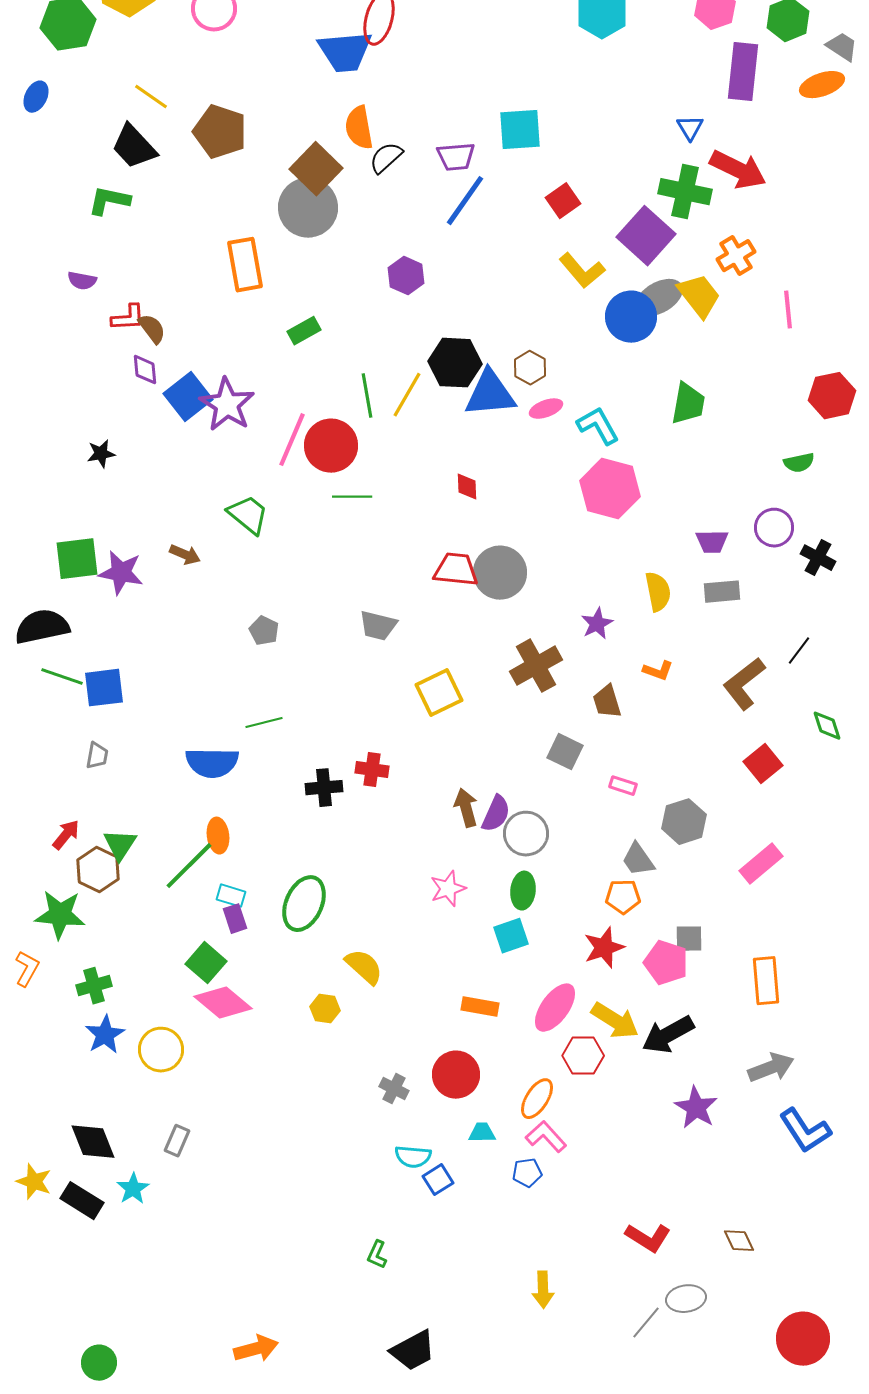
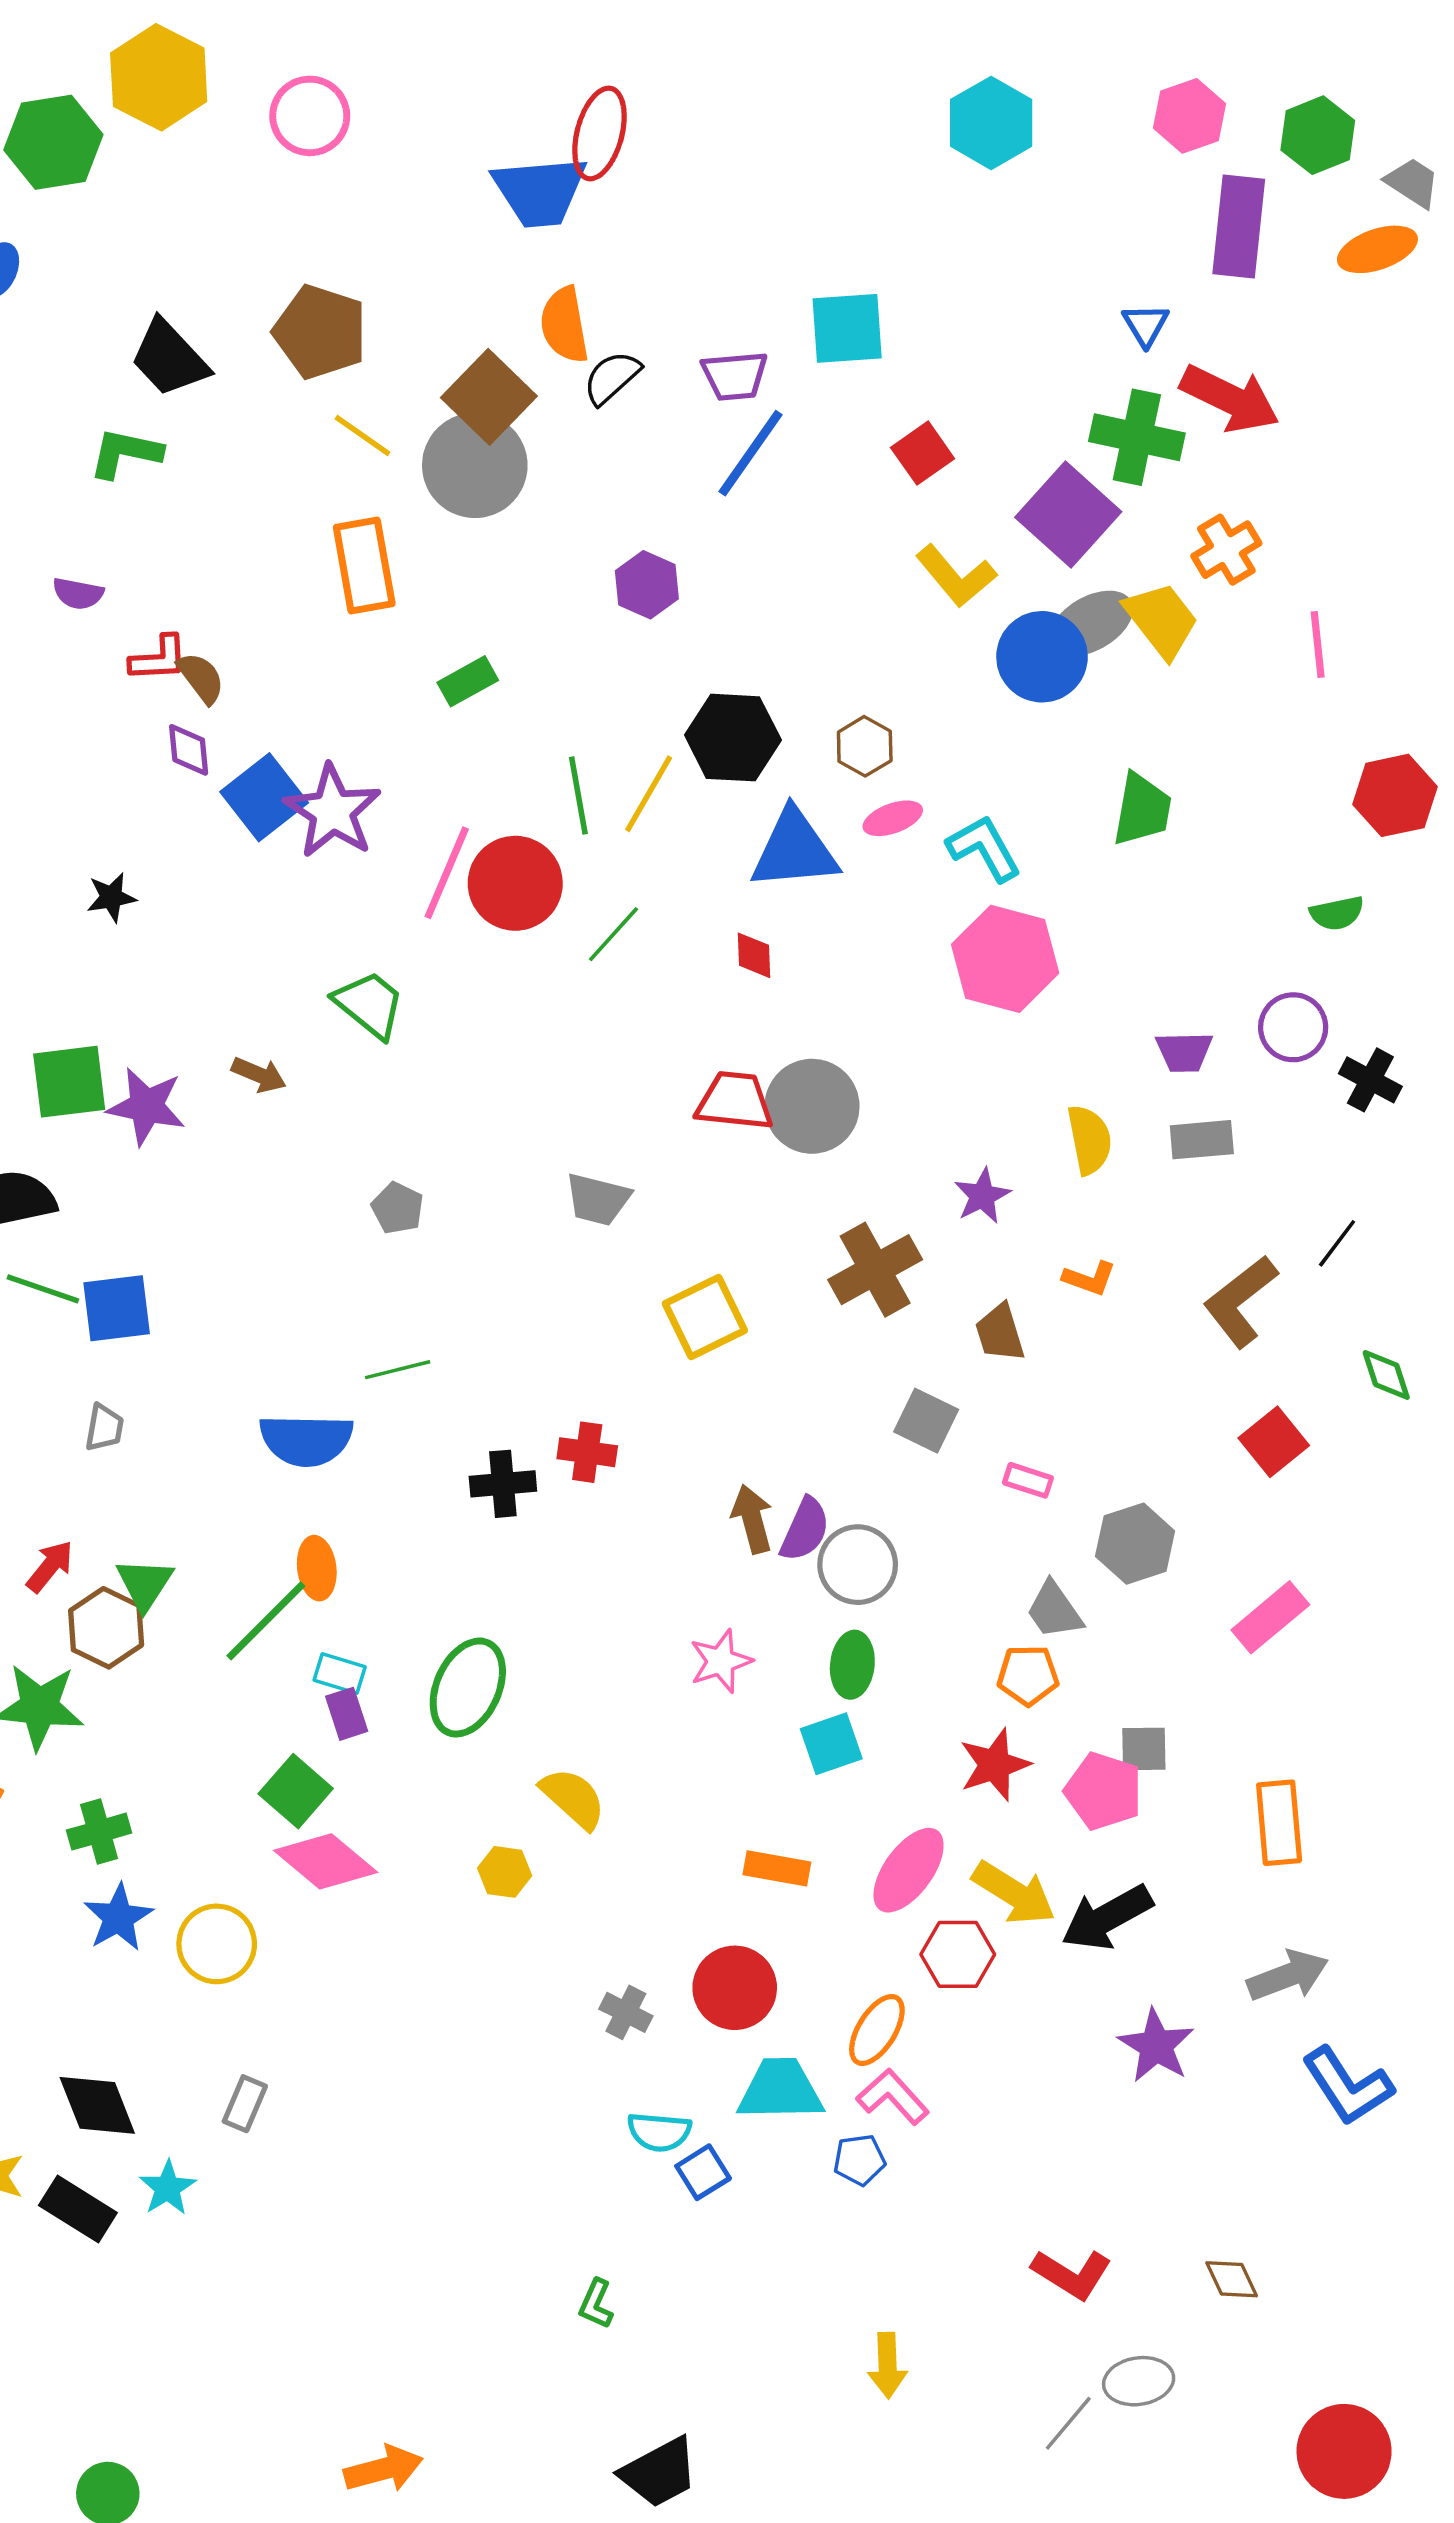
yellow line: (151, 97) -> (362, 435), moved
blue triangle: (490, 394) -> (794, 850), moved
green line: (352, 497) -> (614, 934), moved, turned -48
cyan trapezoid: (482, 1133) -> (780, 2090), size x1.8

